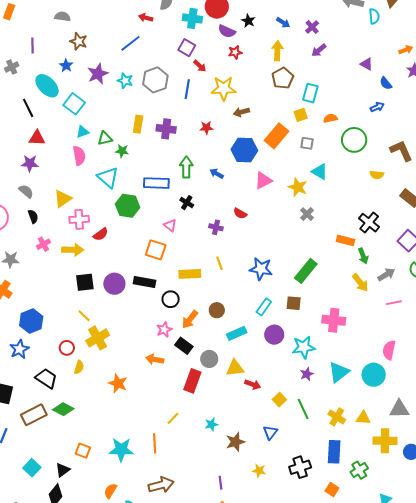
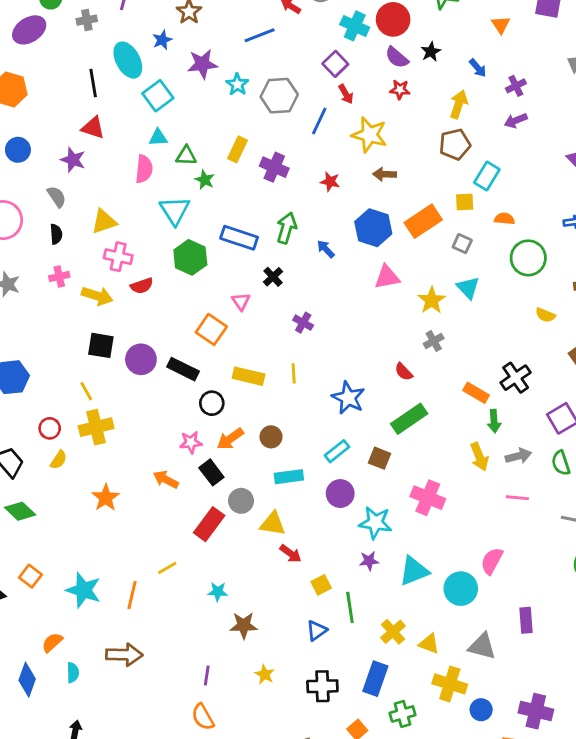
red semicircle: (240, 213) -> (404, 372), moved
blue triangle: (270, 432) -> (317, 631), moved

